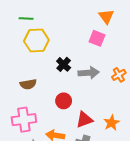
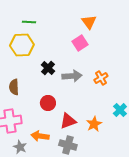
green line: (26, 19) -> (29, 22), moved
pink square: (97, 38) -> (80, 43), turned 35
brown semicircle: (28, 84) -> (14, 87), turned 98

